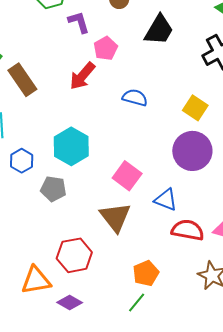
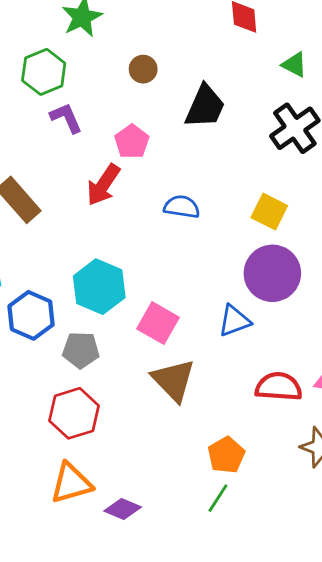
purple L-shape: (79, 22) -> (66, 118), moved
blue hexagon: (22, 161) -> (31, 315), size x1.4
pink square: (127, 176) -> (158, 323), moved
blue triangle: (166, 200) -> (234, 321), moved, turned -35
red hexagon: (74, 255) -> (74, 413), moved

